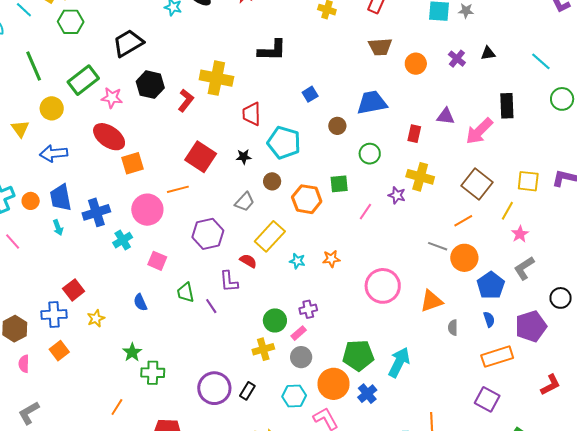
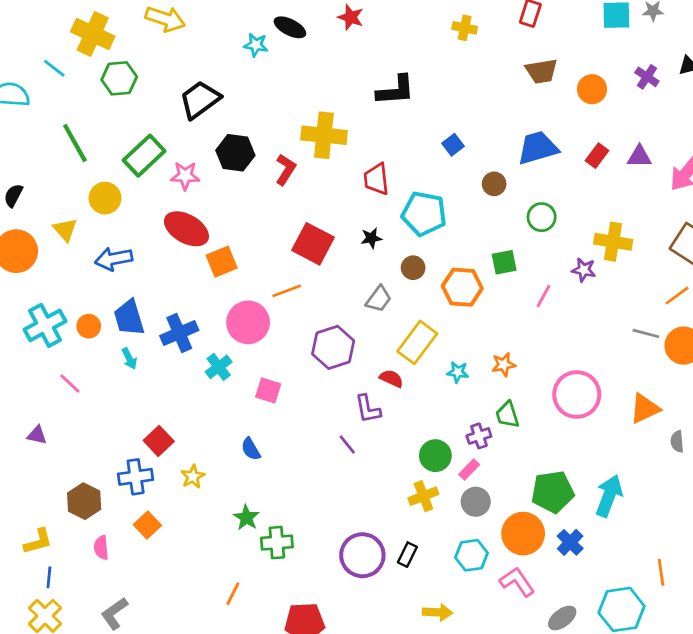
red rectangle: (414, 134) -> (597, 156), moved, turned 30
green trapezoid: (186, 292) -> (507, 415), moved

